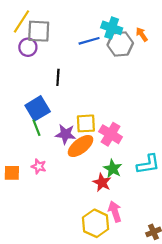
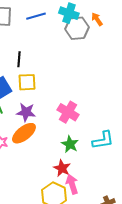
blue line: (89, 41) -> (36, 16), moved
yellow square: (86, 123) -> (27, 82), moved
orange ellipse: (81, 146) -> (24, 133), moved
red star: (102, 183) -> (62, 168), moved

